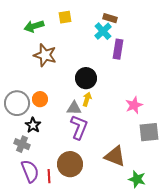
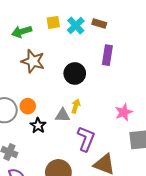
cyan cross: (103, 31) -> (76, 26), moved
black circle: (86, 78) -> (75, 73), moved
black star: (33, 125) -> (38, 126), moved
purple L-shape: (79, 127) -> (86, 139), moved

